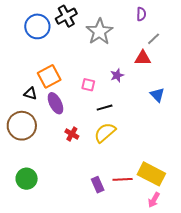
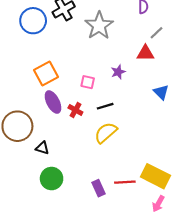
black triangle: (30, 94) -> (42, 148), moved
red cross: (72, 134) -> (75, 110), moved
green circle: (27, 179) -> (52, 179), moved

